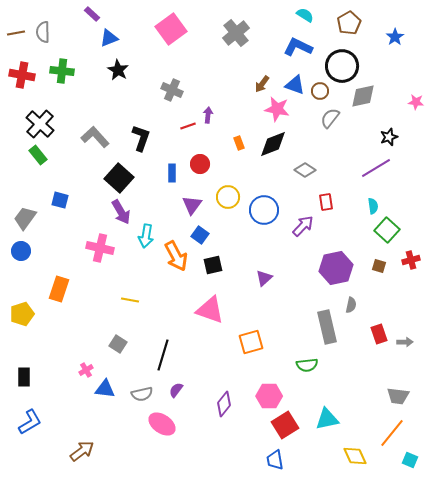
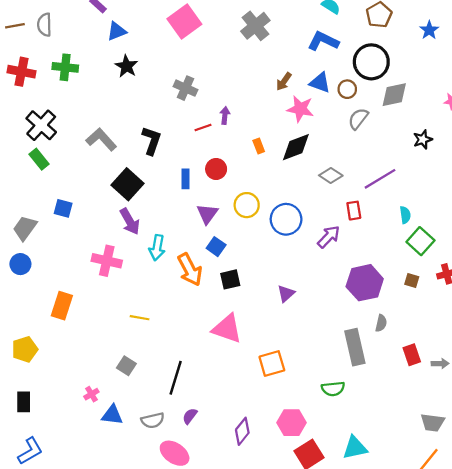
purple line: (376, 168) -> (380, 179), moved
yellow pentagon: (22, 314) -> (25, 349), moved

